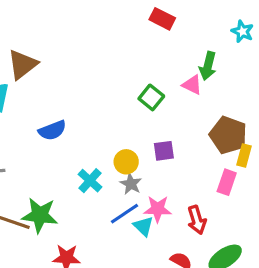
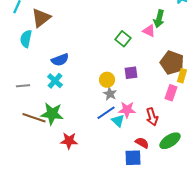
cyan cross: (90, 181) -> (55, 81), moved

